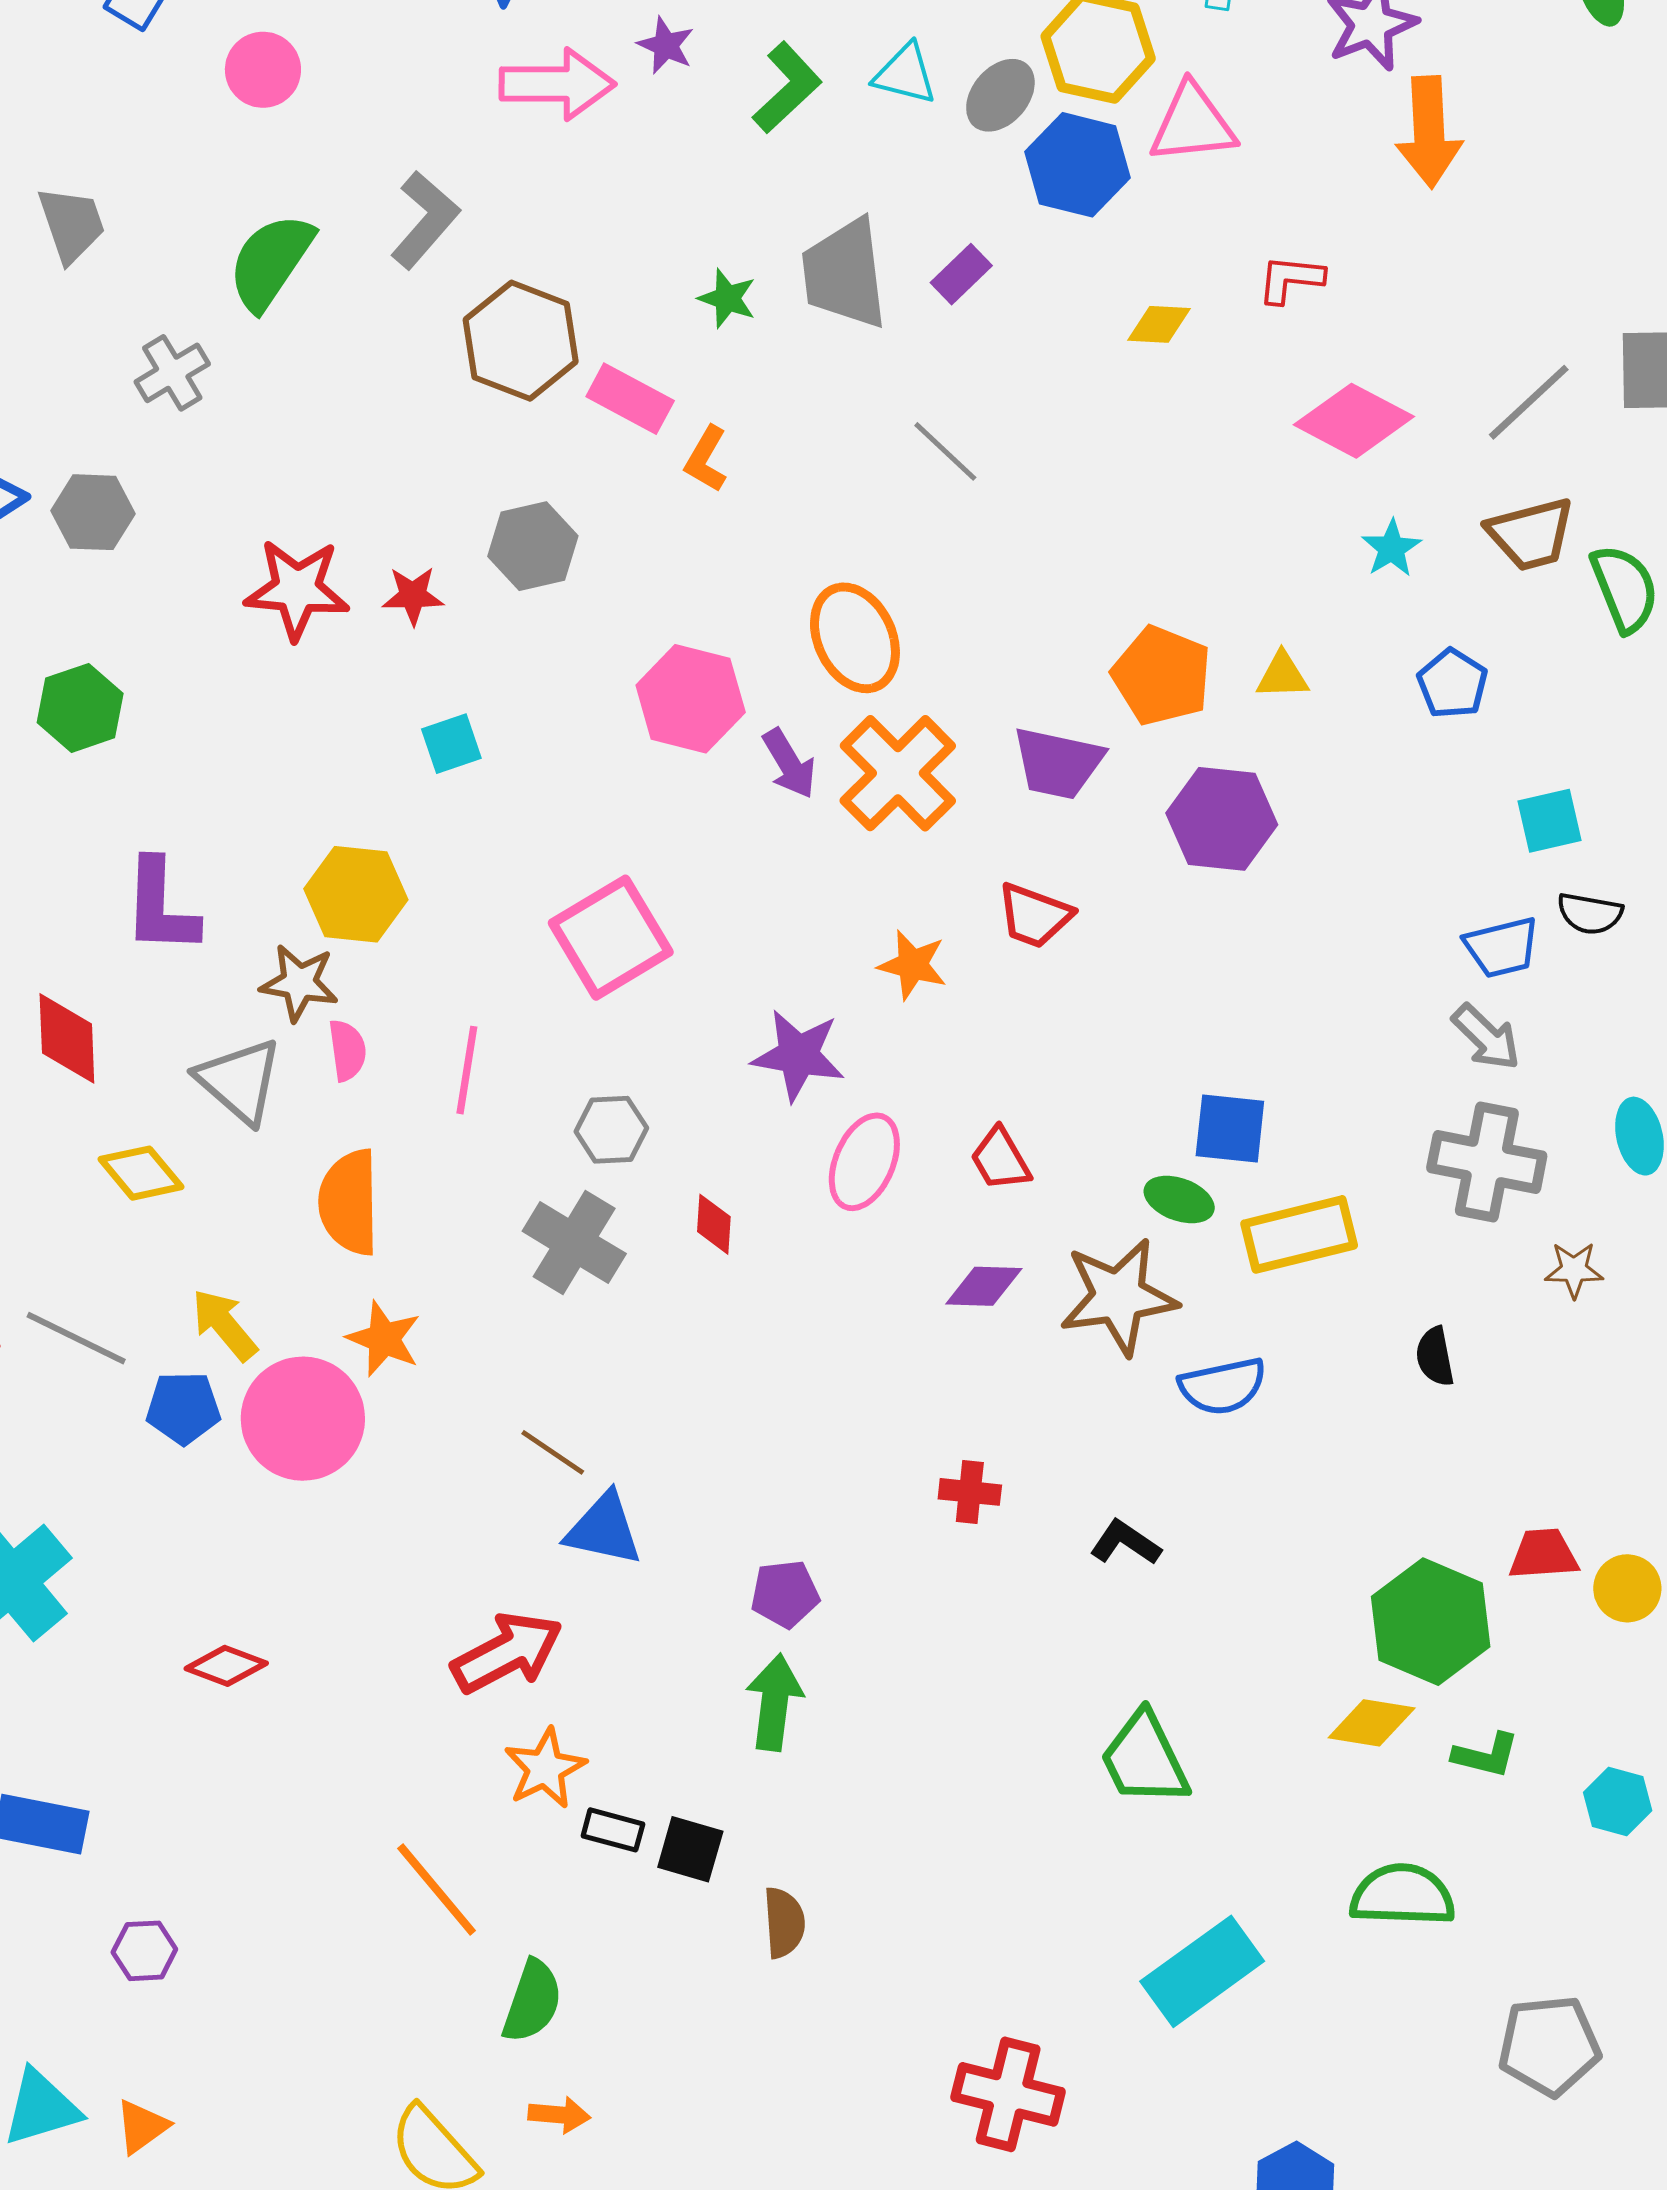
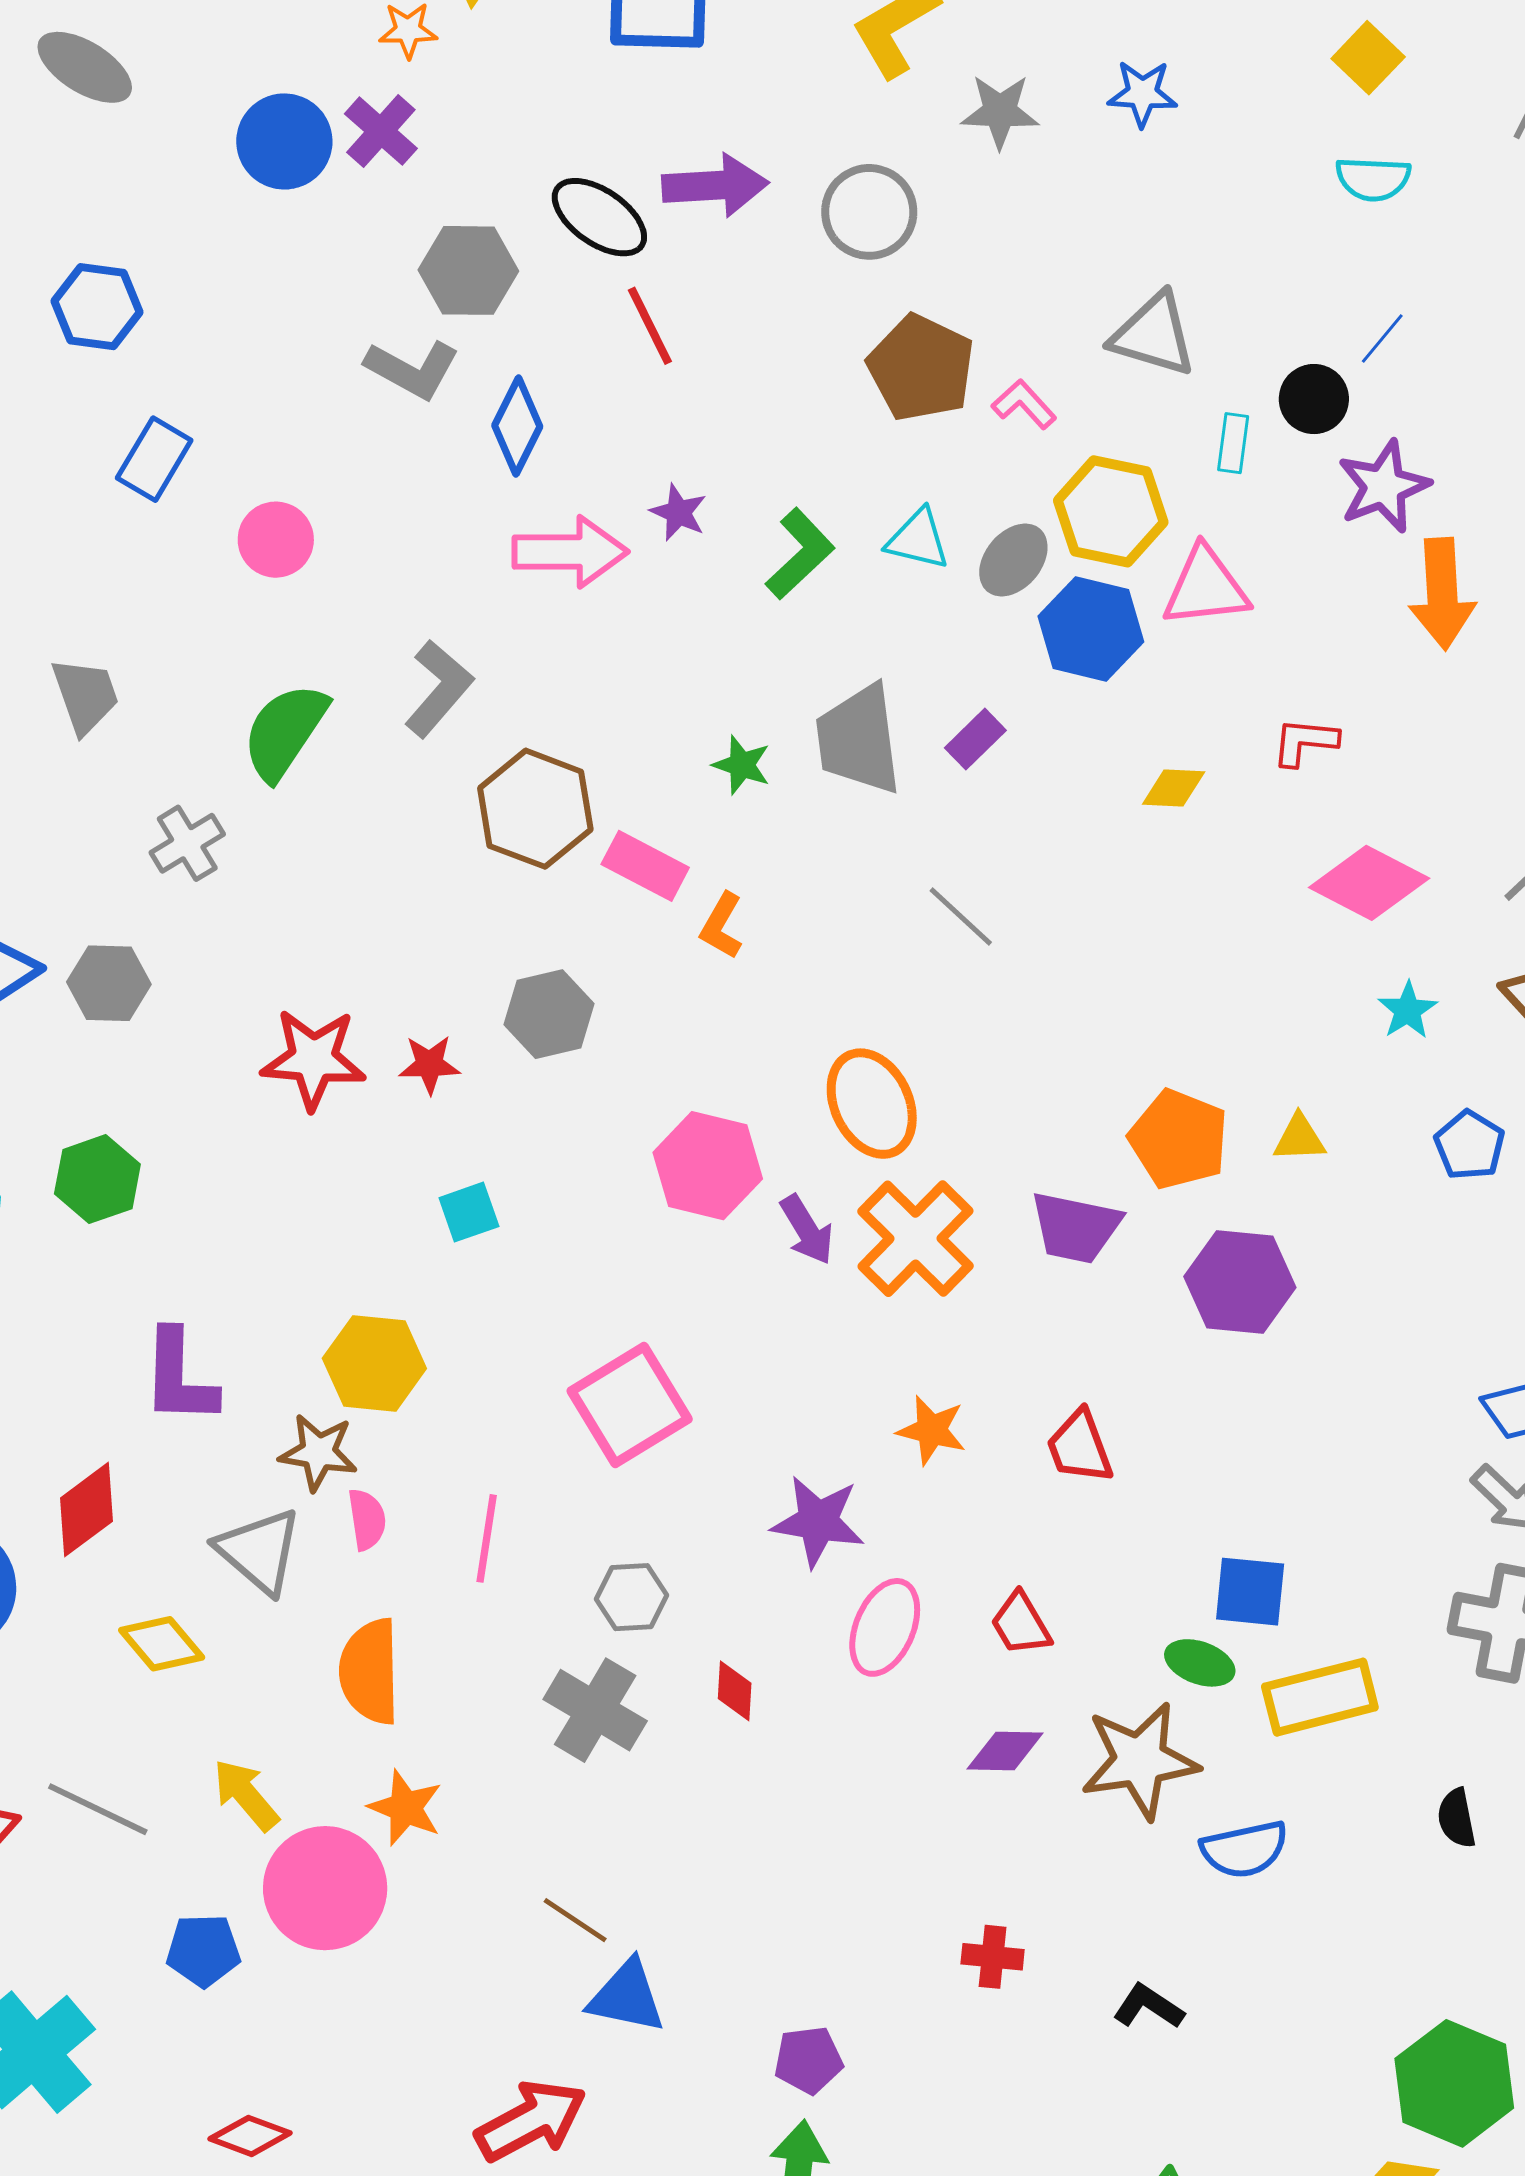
red trapezoid: (1034, 916) -> (1080, 1447), moved, turned 50
red diamond: (67, 1038) -> (86, 1510), turned 56
blue pentagon: (183, 1408) -> (203, 1950), moved

